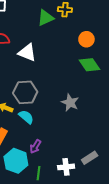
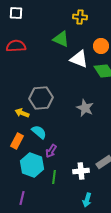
green triangle: (46, 18) -> (61, 39), moved, turned 48
white triangle: (27, 53) -> (79, 59), moved
cyan semicircle: (26, 117) -> (39, 132), moved

